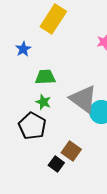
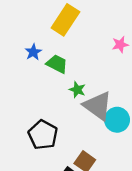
green trapezoid: (45, 77) -> (57, 64), moved, turned 30
green star: (43, 102) -> (77, 90), moved

